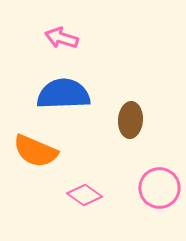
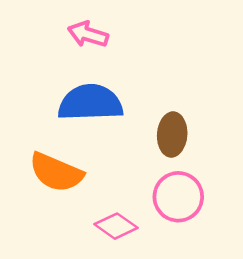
pink circle: (159, 188) -> (178, 197), moved

